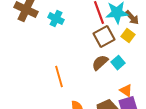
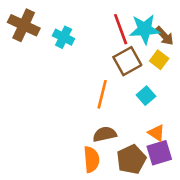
brown semicircle: (100, 63) -> (105, 134), moved, turned 30
orange line: (59, 77) -> (102, 94), moved, turned 30

